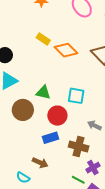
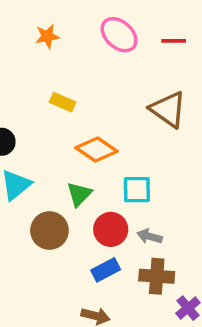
orange diamond: (66, 50) -> (96, 150), moved
green triangle: (43, 92) -> (79, 194), turned -49
gray arrow: (94, 125) -> (150, 236), moved

